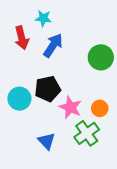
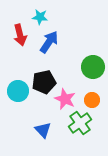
green circle: (101, 57) -> (93, 67), moved

